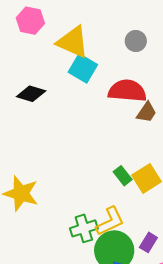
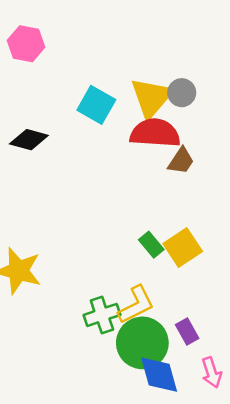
gray circle: (136, 41) -> (182, 93), moved
yellow triangle: (73, 42) -> (151, 98), moved, turned 48
purple rectangle: (148, 242) -> (187, 332), turned -60

